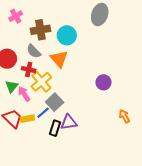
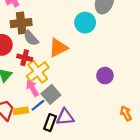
brown cross: (40, 30) -> (21, 23), moved
cyan circle: (67, 35) -> (85, 23), moved
orange triangle: (59, 59) -> (58, 48), turned 42
pink arrow: (24, 94) -> (32, 88), moved

